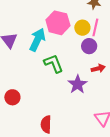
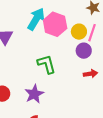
cyan arrow: (37, 40) -> (36, 19), moved
purple star: (78, 84) -> (34, 94), moved

